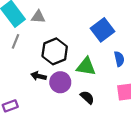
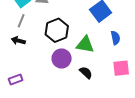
black arrow: (39, 76) -> (18, 41), moved

